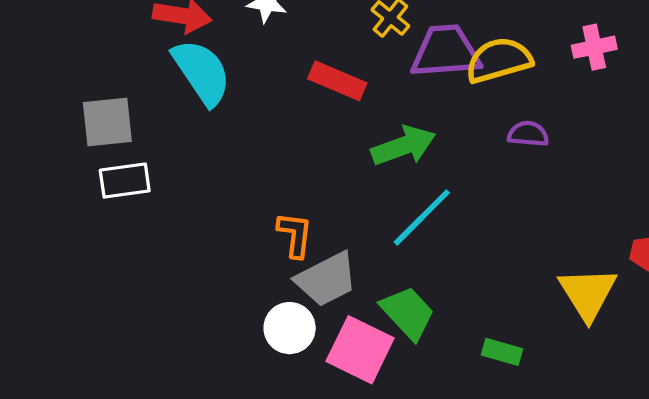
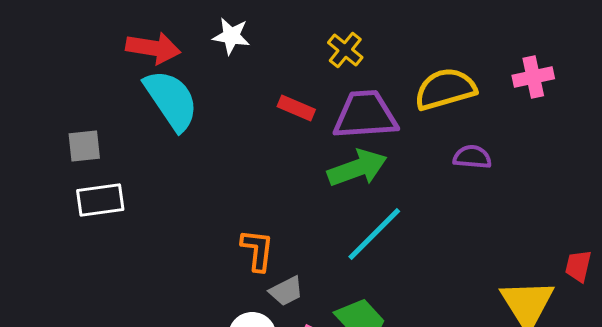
purple trapezoid: (446, 52) -> (365, 115), moved
red rectangle: (337, 81) -> (296, 108), size x0.7
gray square: (107, 122) -> (84, 146), size x0.7
gray trapezoid: (326, 279) -> (286, 291), size x0.6

